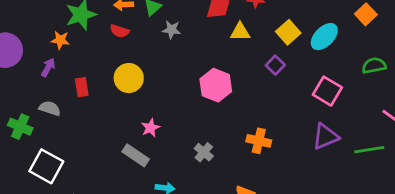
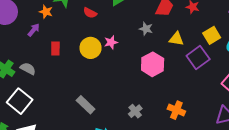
gray star: (171, 30) -> (146, 29), moved
yellow triangle: (240, 32) -> (176, 39), moved
purple square: (275, 65) -> (198, 57), size x1.6
gray semicircle: (50, 108) -> (28, 69), moved
pink star: (150, 128) -> (111, 42), moved

